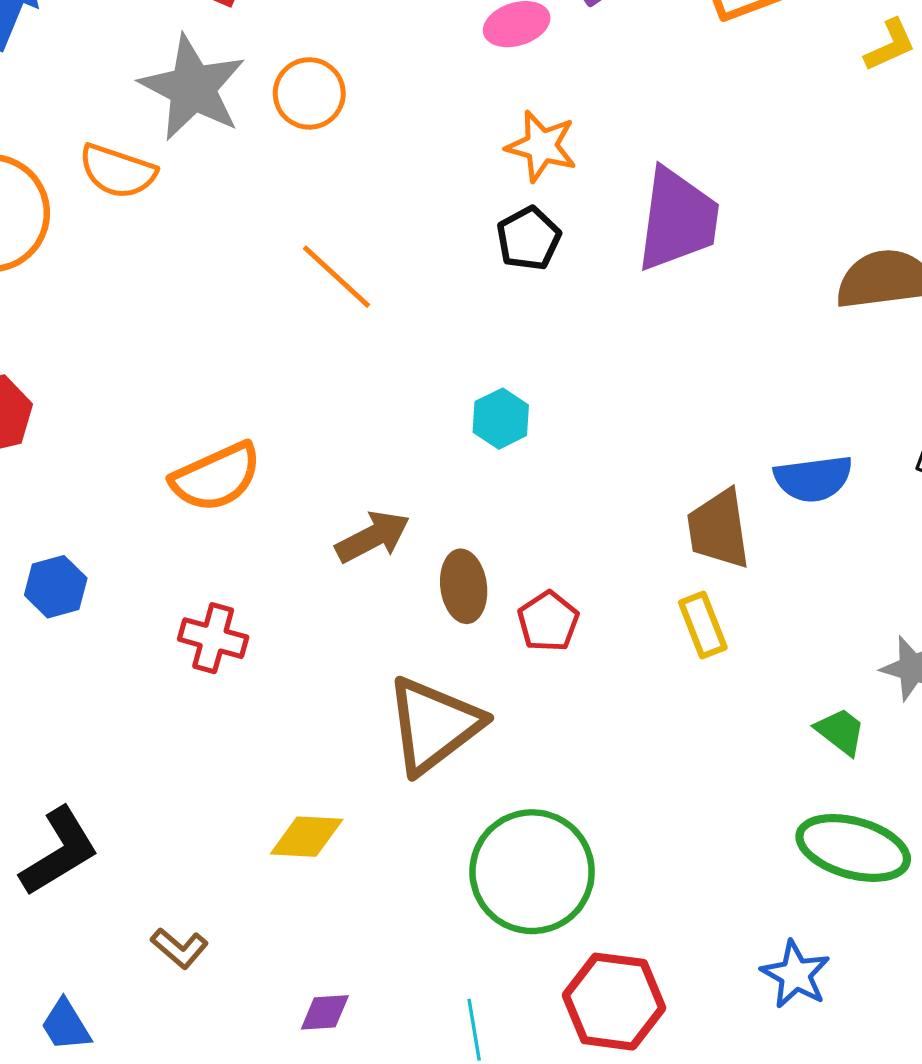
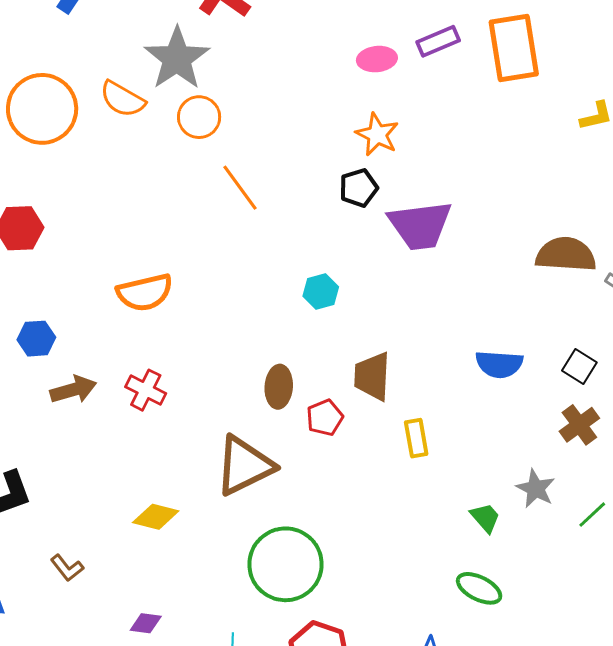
orange circle: (309, 93) -> (199, 117), moved
purple trapezoid: (678, 219) -> (420, 225), moved, turned 64
brown trapezoid: (719, 529) -> (372, 376), moved
brown arrow: (373, 537) -> (73, 390), moved
red cross: (213, 638) -> (146, 390), moved
green ellipse: (853, 848) -> (479, 588), size x0.7

